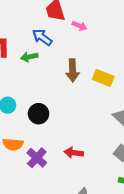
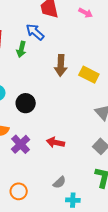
pink arrow: (79, 26) -> (86, 13), moved
green arrow: (29, 57) -> (21, 49), turned -70

